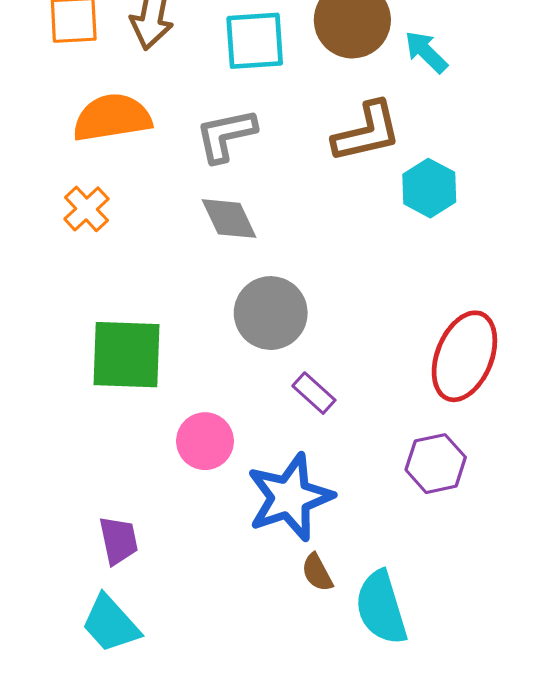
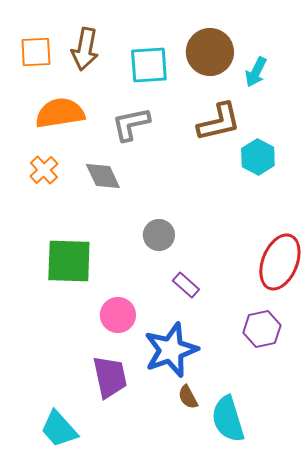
cyan arrow: (426, 52) -> (256, 72), turned -108
gray diamond: (229, 219) -> (103, 176), moved
gray circle: (271, 313) -> (159, 235), size x0.7
purple trapezoid: (119, 540) -> (110, 377), moved, size x1.4

